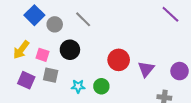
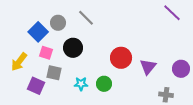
blue square: (34, 15) -> (38, 32), moved
yellow arrow: (21, 50) -> (19, 62), moved
purple square: (26, 80) -> (36, 86), moved

